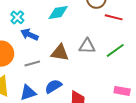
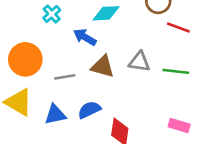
blue arrow: (29, 35) -> (85, 37), moved
green line: (115, 50) -> (176, 71), turned 36

